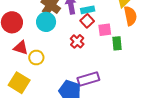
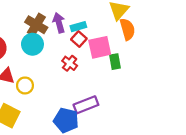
pink square: (105, 30) -> (100, 47), size x1.5

